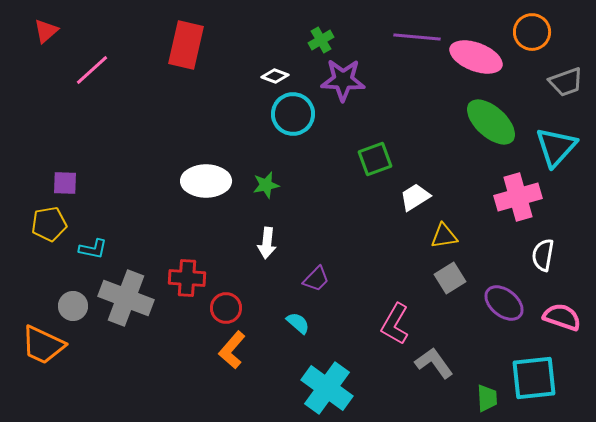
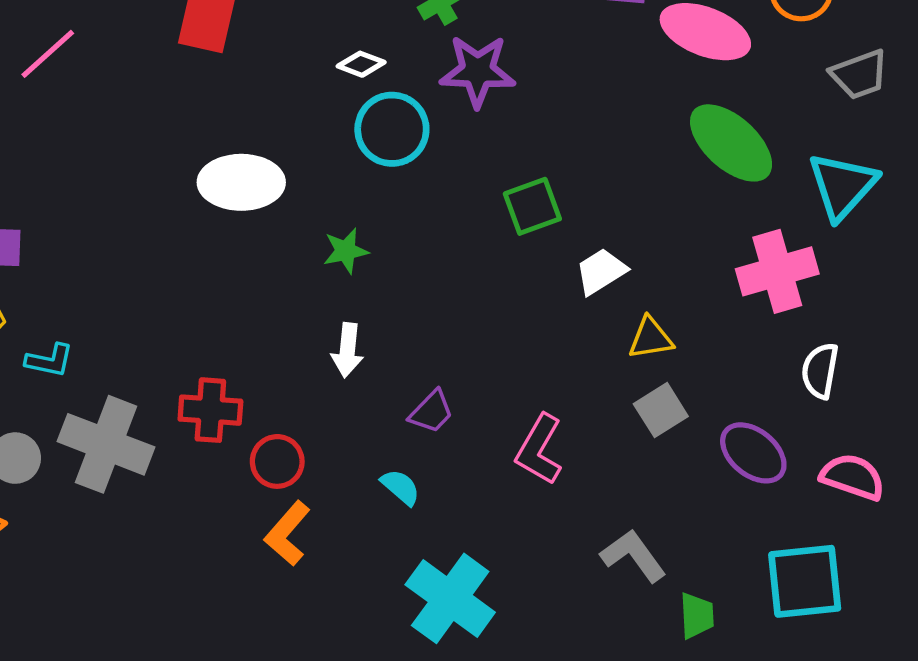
white ellipse: (206, 181) -> (241, 182), moved
pink L-shape: (395, 324) -> (539, 449), moved
green trapezoid: (487, 398) -> (697, 616), moved

